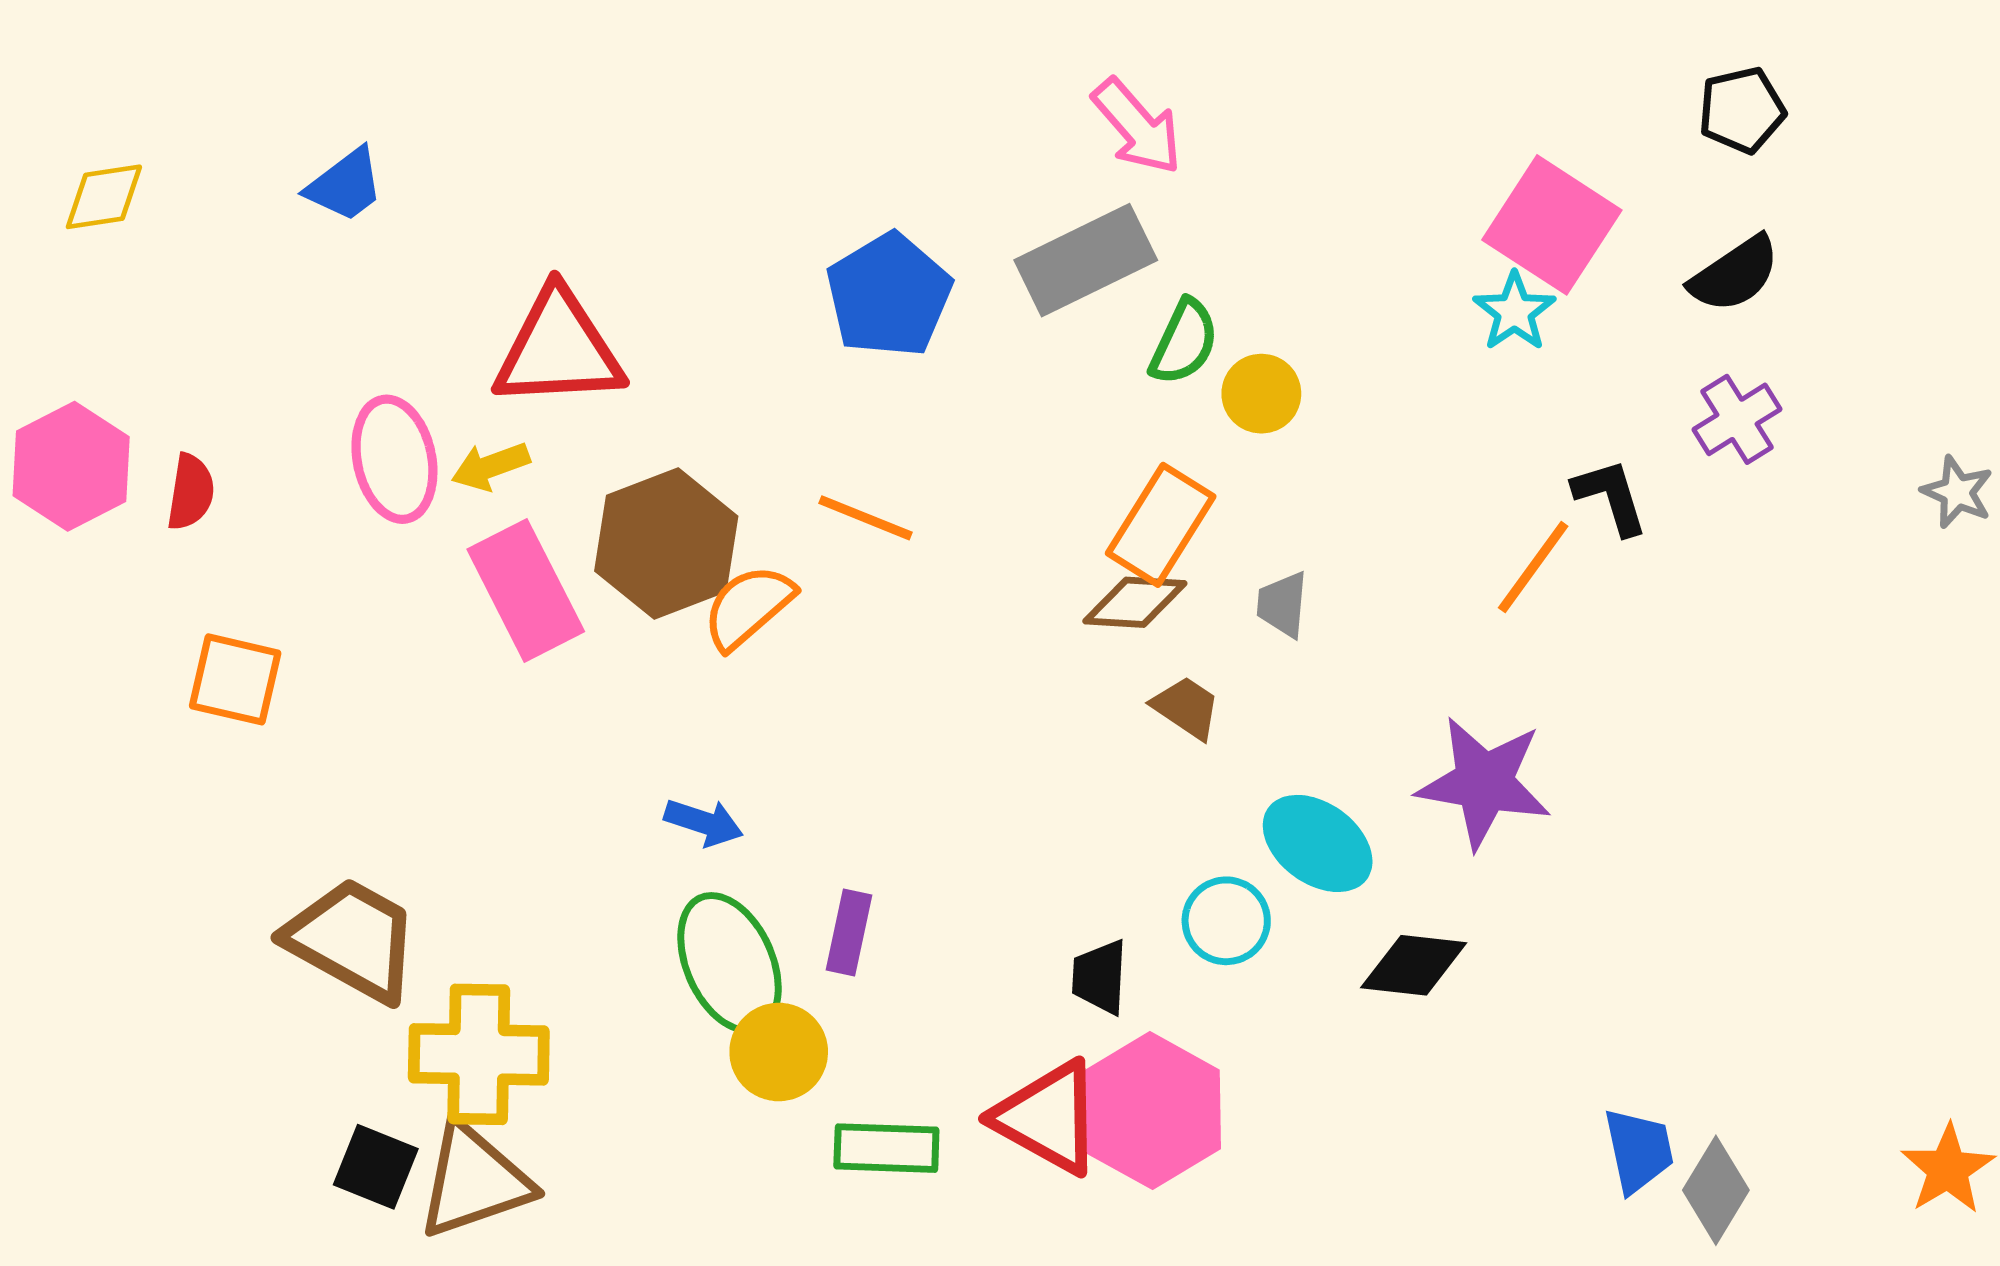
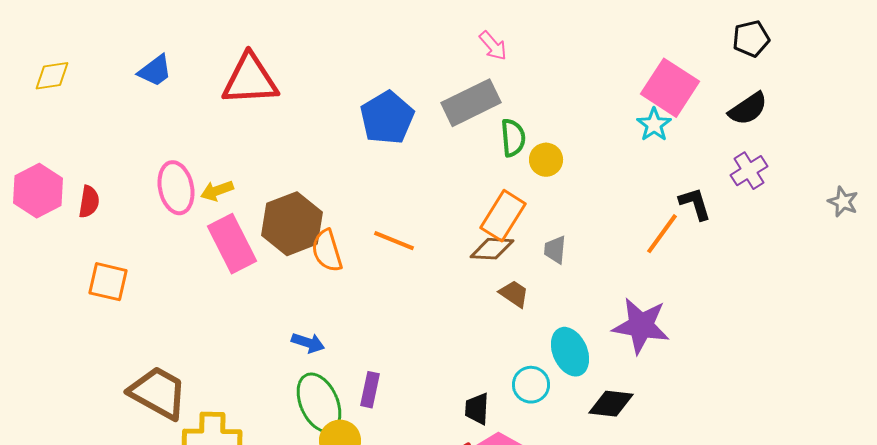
pink arrow: (1137, 127) -> (493, 46), size x0.7
green semicircle: (1184, 342) -> (513, 138), turned -30
red triangle: (558, 349) -> (250, 80), moved
orange line: (865, 518) -> (394, 241), moved
orange semicircle: (748, 607) -> (327, 251), turned -66
cyan ellipse: (1318, 843) -> (570, 352), turned 30

